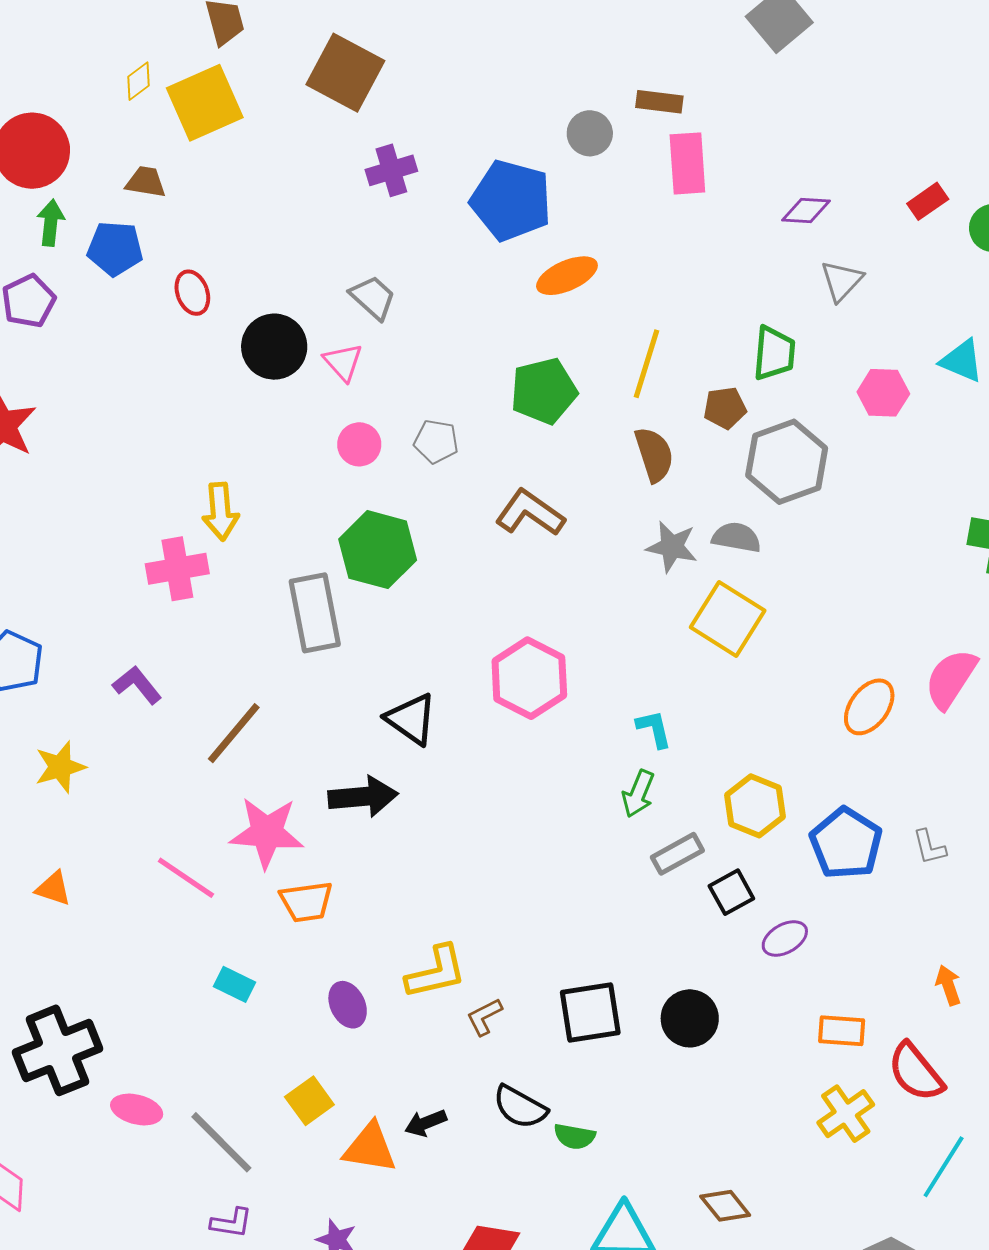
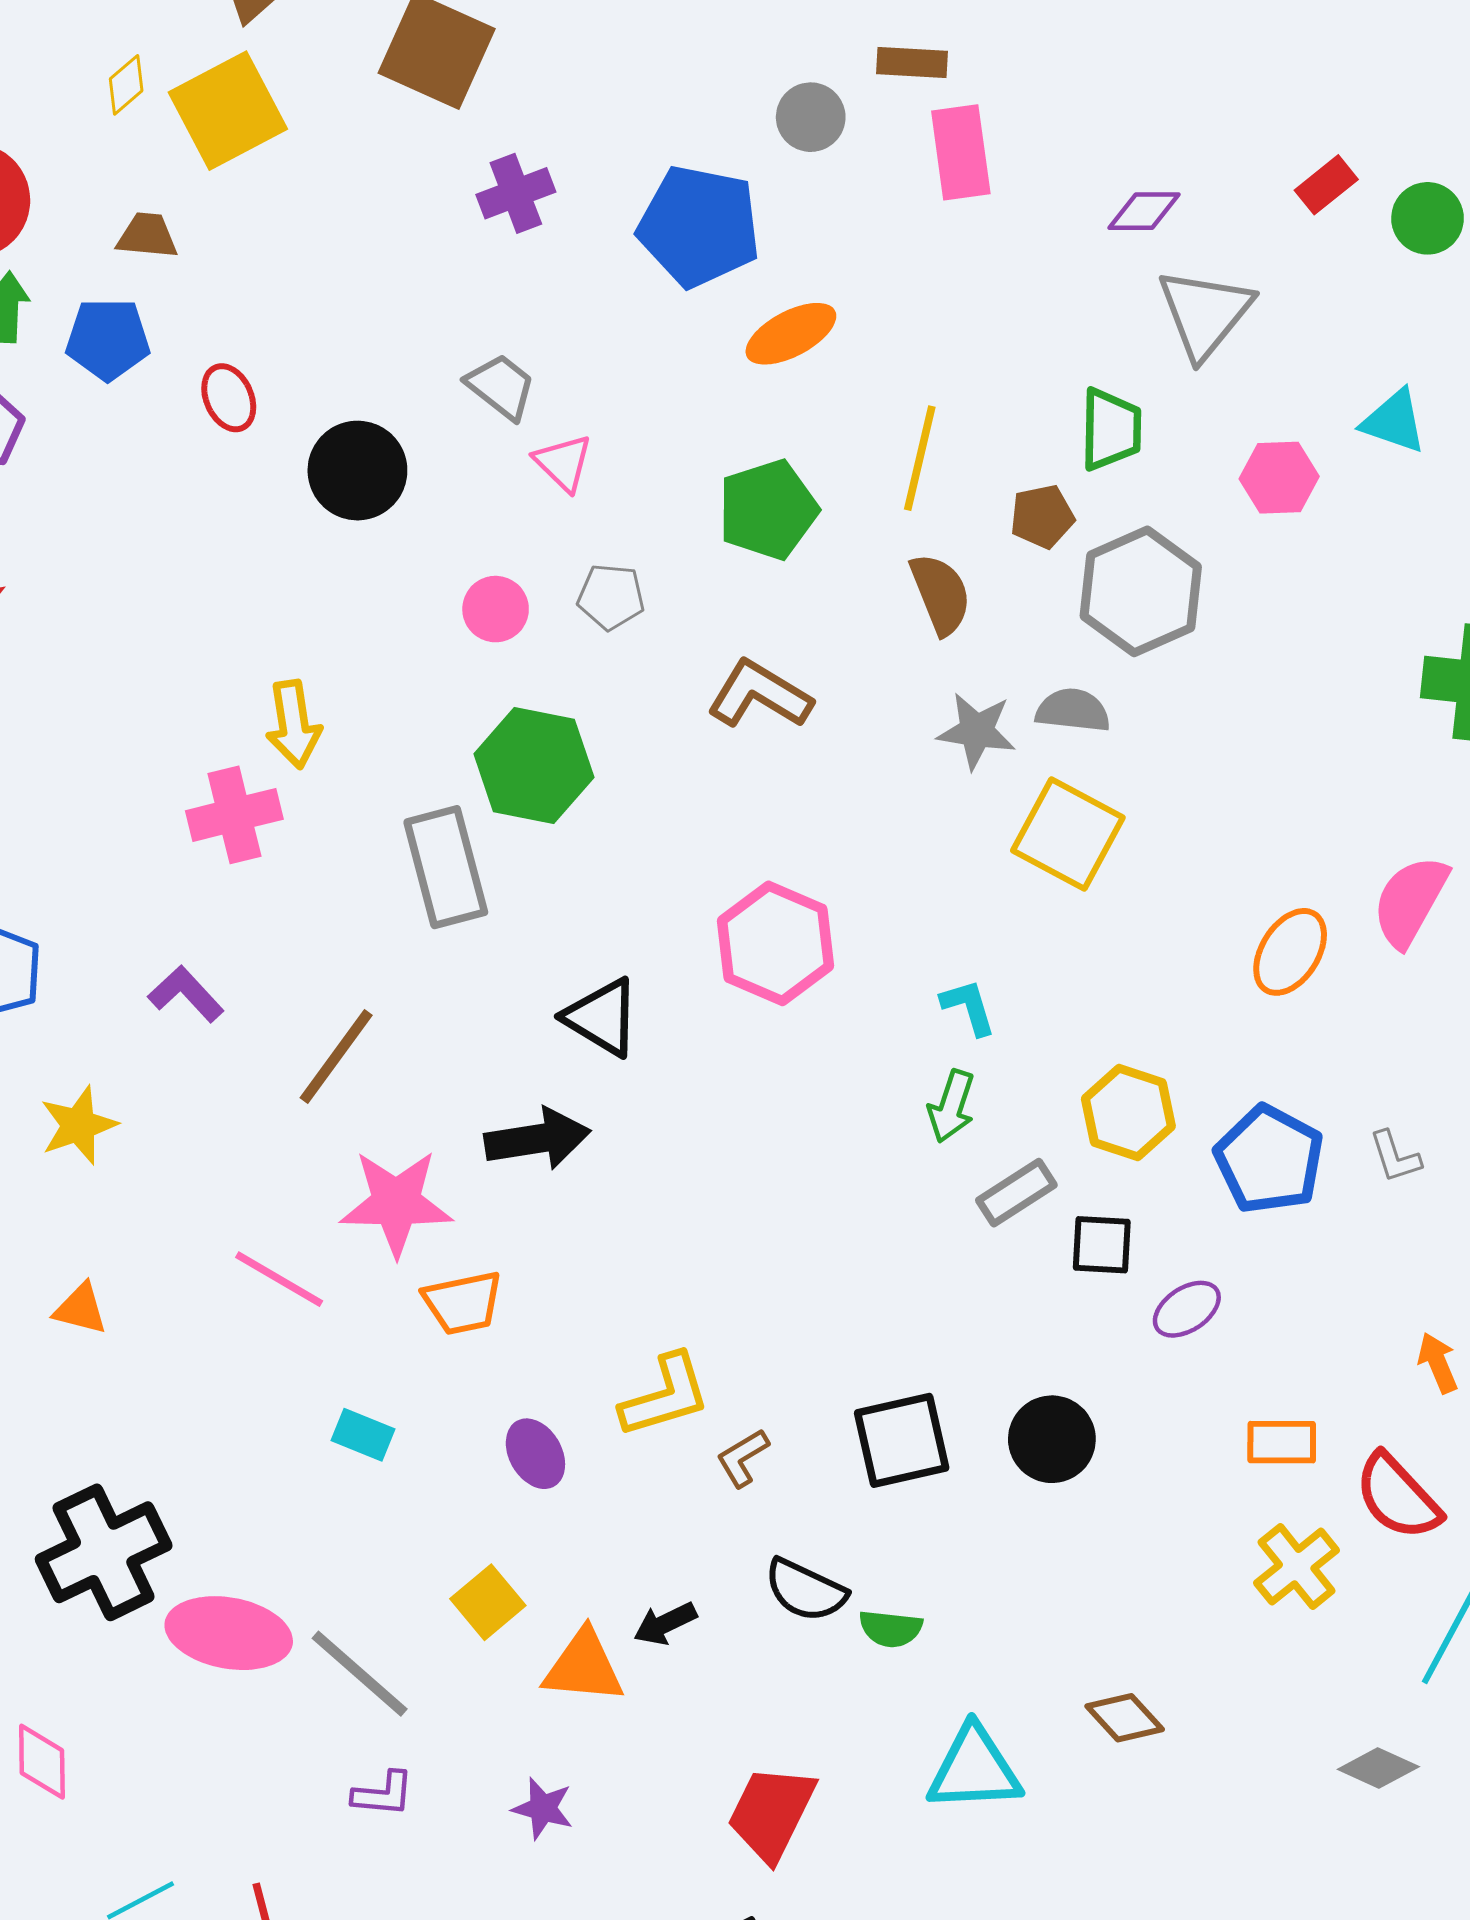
gray triangle: (842, 281) -> (1205, 313), size x1.5
pink triangle: (343, 362) -> (563, 463), moved
black square: (731, 892) -> (1102, 1245), turned 36
pink ellipse: (137, 1110) -> (229, 1633), size x1.6

